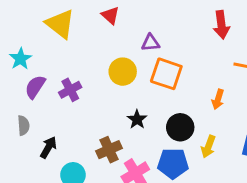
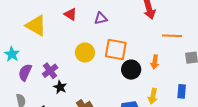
purple triangle: (151, 43) -> (101, 18), moved
black star: (137, 119) -> (60, 87), moved
black circle: (180, 127) -> (131, 70), moved

